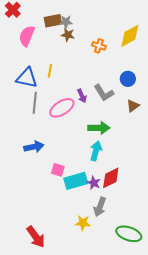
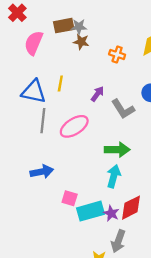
purple arrow: (82, 96) -> (97, 94), moved, turned -120

